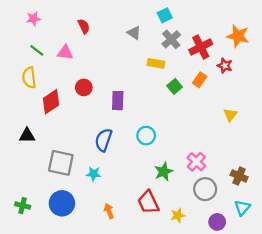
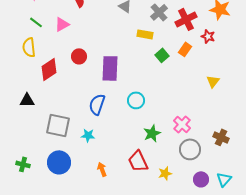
pink triangle: (65, 52) -> (62, 24), turned -35
purple rectangle: (118, 101) -> (110, 68), size x1.4
cyan triangle: (242, 208) -> (224, 179), moved

